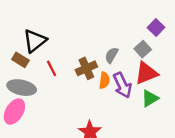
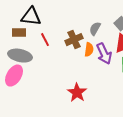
black triangle: (35, 41) -> (31, 17), turned 45
brown rectangle: (20, 60) -> (19, 33), turned -32

